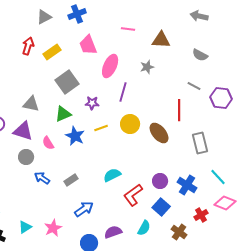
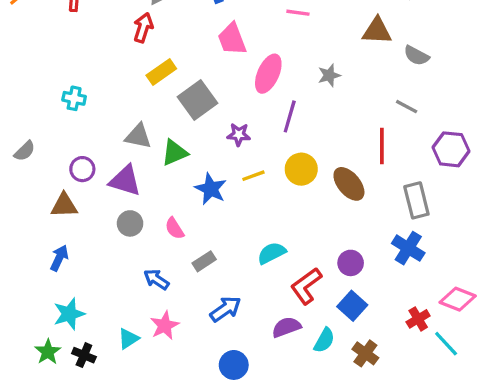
brown triangle: (161, 40) -> (377, 31), moved
red arrow: (28, 46) -> (143, 28), moved
yellow rectangle: (52, 52) -> (161, 72), moved
purple hexagon: (221, 98) -> (451, 149), moved
green triangle: (63, 114) -> (174, 153), moved
pink semicircle: (48, 143) -> (174, 228), moved
cyan line: (218, 177) -> (446, 344), moved
blue arrow: (42, 178) -> (156, 279), moved
blue cross: (187, 185) -> (408, 248), moved
pink star: (53, 228) -> (165, 325), moved
purple semicircle: (113, 232) -> (286, 327), moved
brown cross: (179, 232) -> (365, 353), moved

